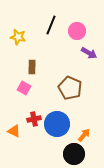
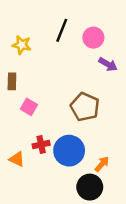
brown rectangle: (32, 67) -> (12, 81), moved

